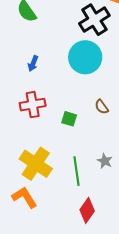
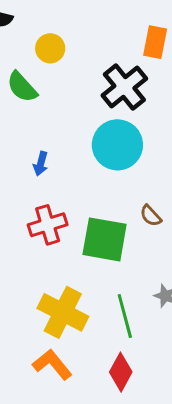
green square: (69, 119) -> (105, 239), size x2.0
red diamond: (87, 210) -> (121, 372), moved

